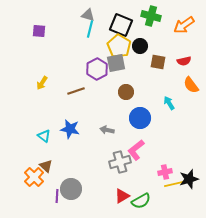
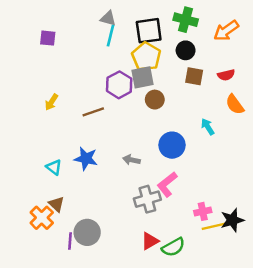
black square: (121, 25) -> (149, 31), turned -30
black circle: (140, 46) -> (186, 50), moved
brown circle: (126, 92) -> (155, 100), moved

